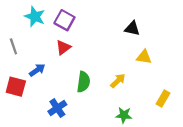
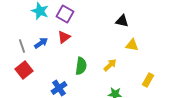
gray line: (13, 46) -> (22, 46), moved
blue arrow: (37, 70) -> (41, 43), moved
red square: (16, 87) -> (24, 70), turned 36

